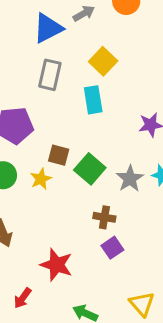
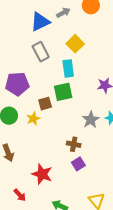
gray rectangle: (50, 75) -> (41, 52), turned -42
brown square: (59, 155) -> (45, 104), turned -32
green square: (90, 169) -> (63, 92), moved, turned 36
red arrow: (23, 298) -> (20, 195), turned -80

